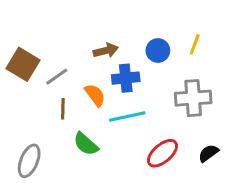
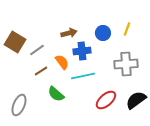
brown line: (63, 109) -> (41, 71), turned 56
black semicircle: (208, 153) -> (136, 100), size x1.5

